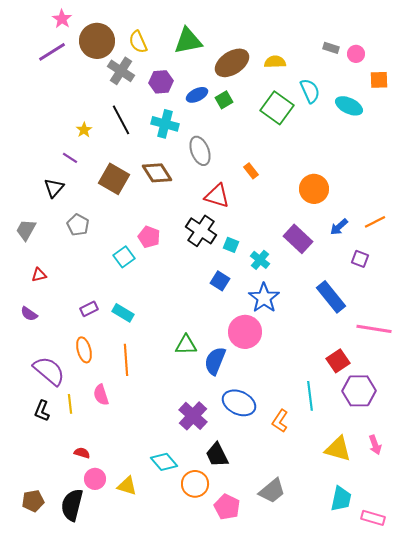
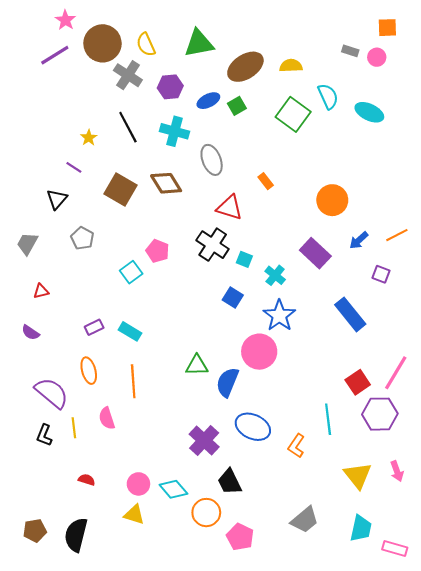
orange square: (379, 80) -> (387, 28), moved
pink line: (374, 329) -> (396, 373), moved, turned -68
yellow triangle: (338, 449) -> (358, 475), turned 36
pink circle: (95, 479) -> (138, 484), moved
gray trapezoid: (272, 491) -> (305, 520), moved

